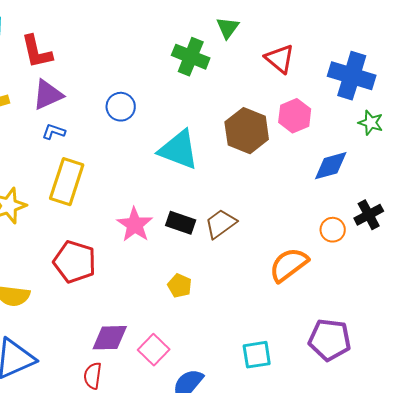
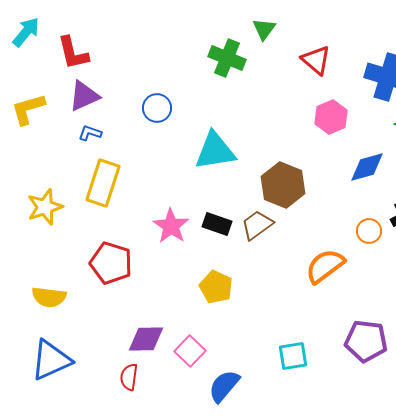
brown hexagon: (247, 131) -> (283, 185), moved
cyan triangle: (179, 150) -> (215, 151), turned -30
yellow pentagon: (180, 286) -> (216, 287), size x1.4

